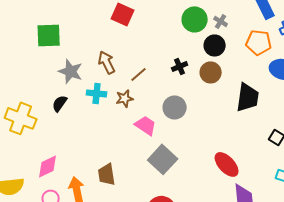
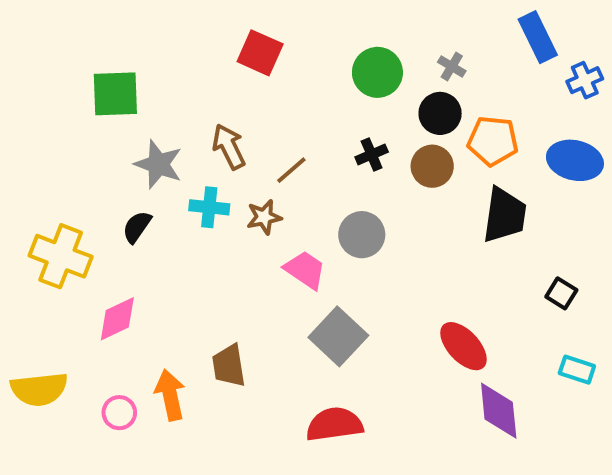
green circle: (195, 19) -> (377, 72), moved
orange pentagon: (259, 42) -> (493, 141), moved
pink diamond: (48, 166) -> (117, 319), moved

